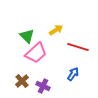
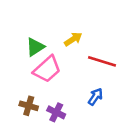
green triangle: (27, 36) -> (35, 47), turned 42
brown cross: (22, 81) -> (29, 106), turned -32

